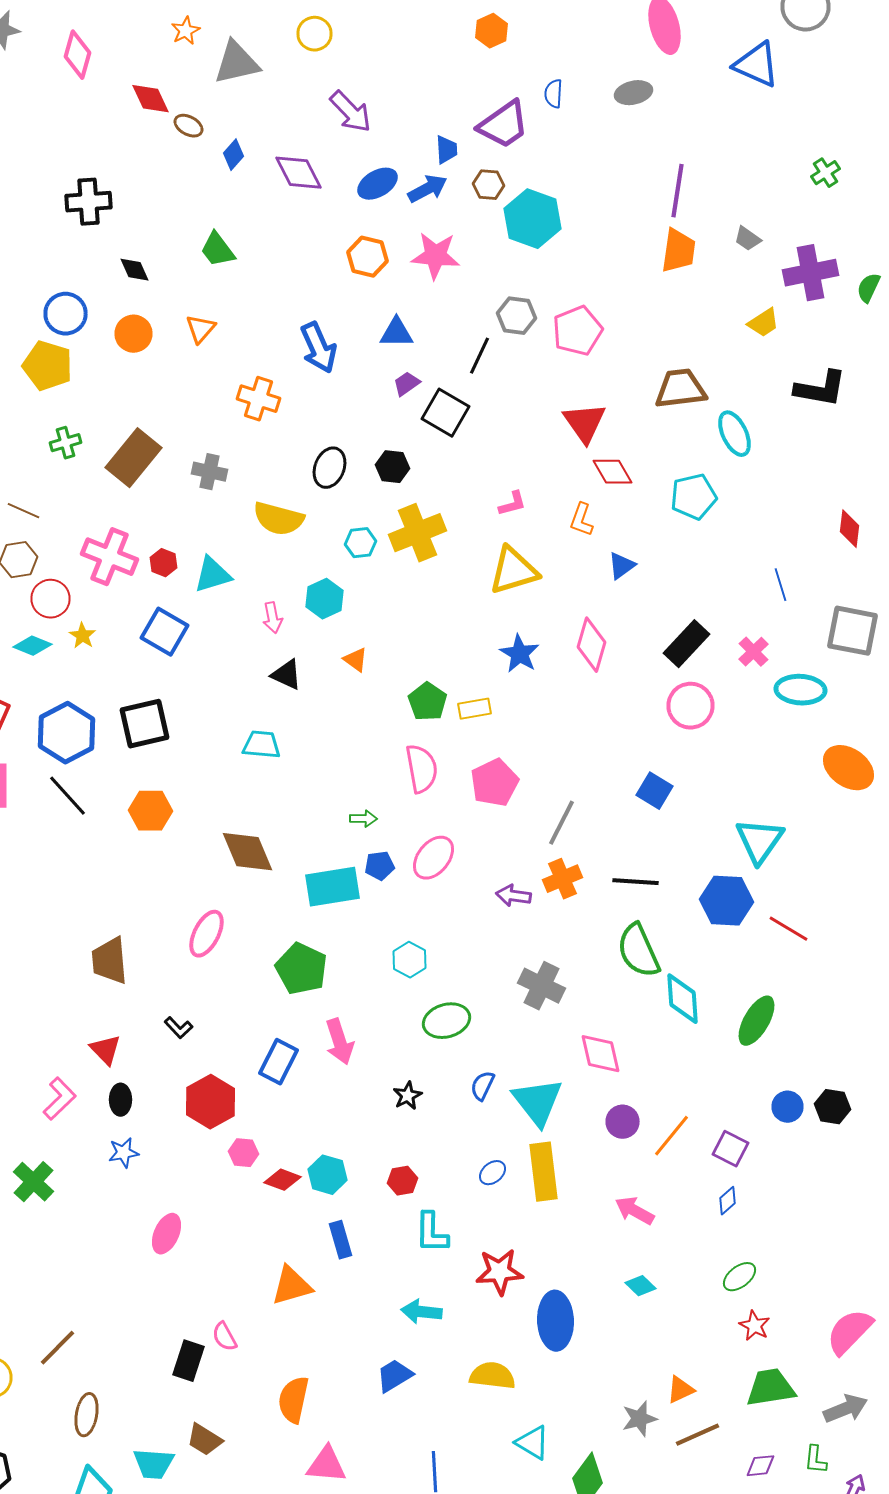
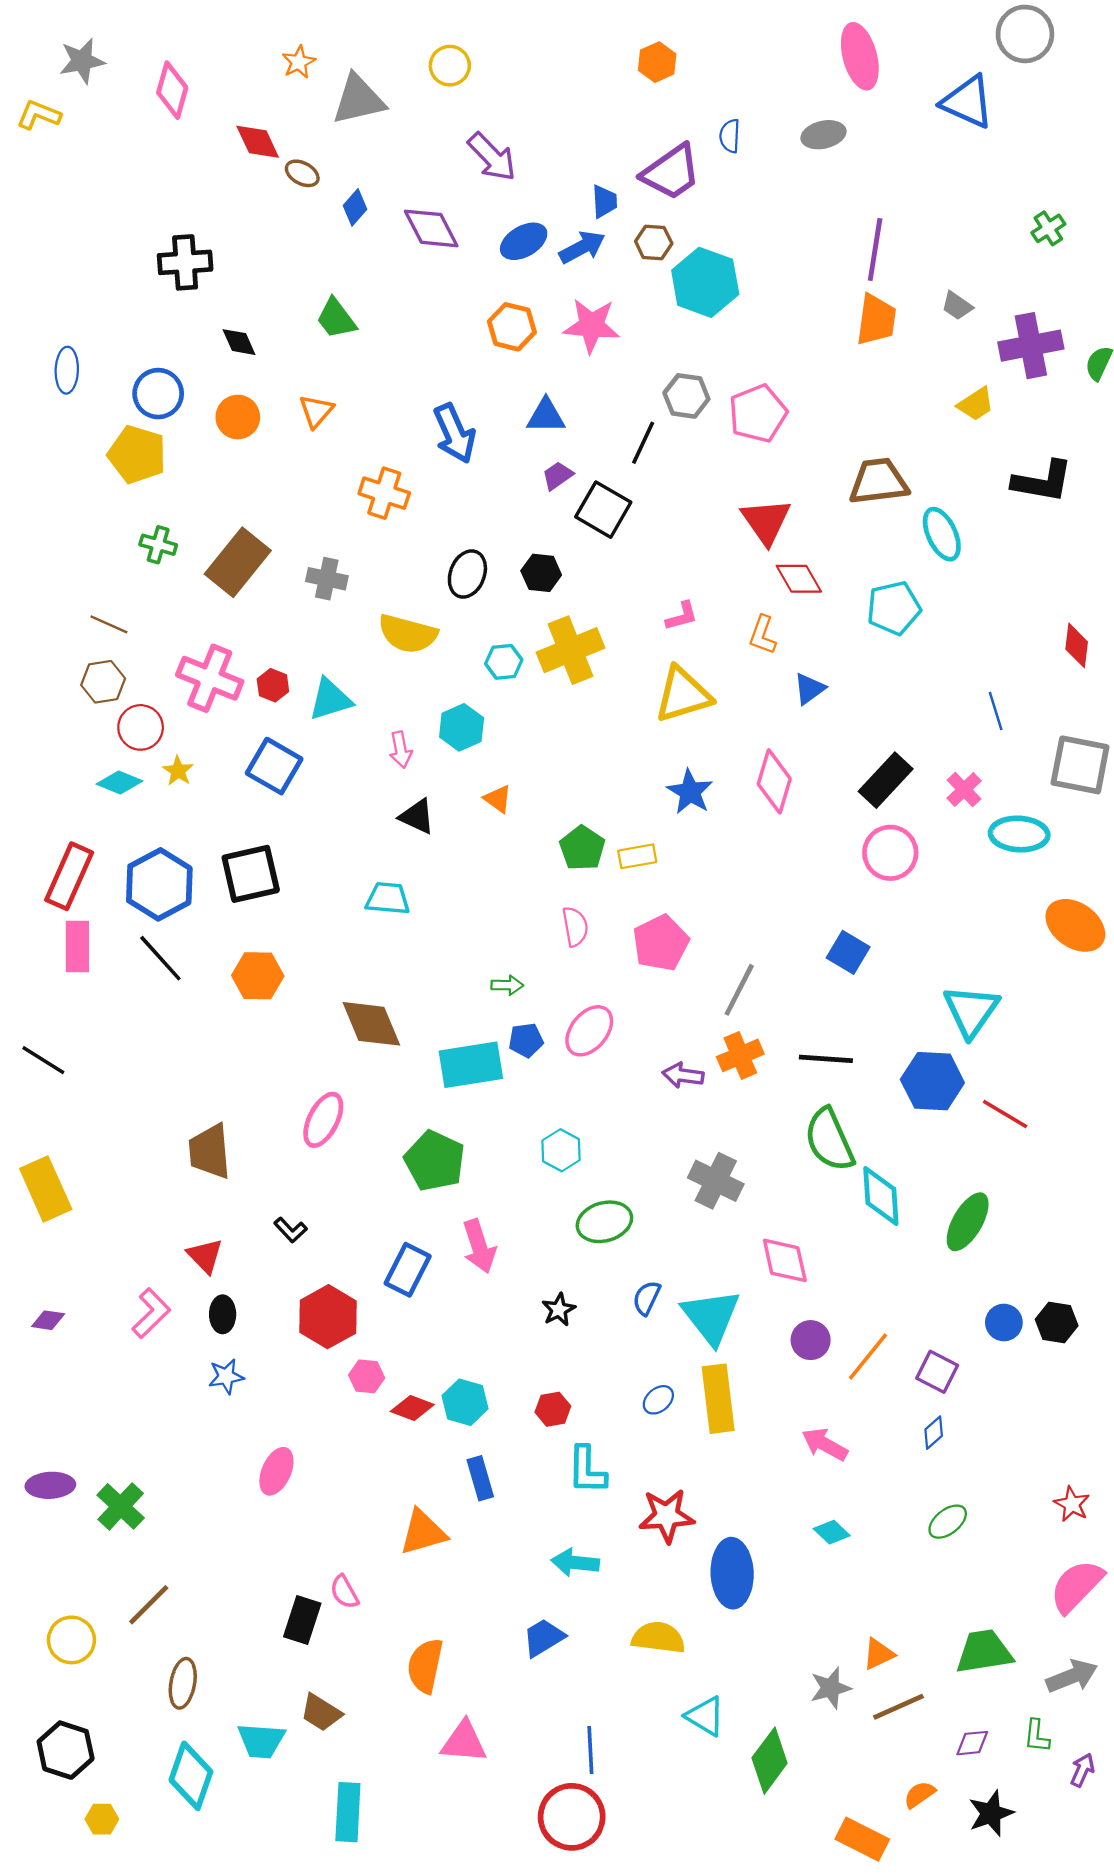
green cross: (66, 443) -> (158, 545), turned 32
pink semicircle: (422, 769) -> (575, 927), size x0.7
green cross: (34, 1182) -> (121, 1506), moved
red star: (754, 1326) -> (1072, 1504), moved

